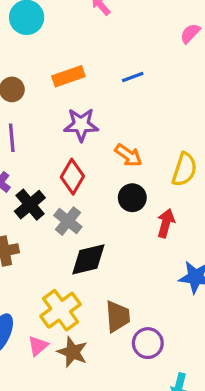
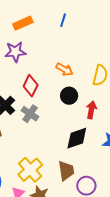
blue line: (133, 77) -> (63, 20), turned -48
purple star: (81, 125) -> (15, 52), moved
black diamond: (88, 259) -> (77, 138), moved

